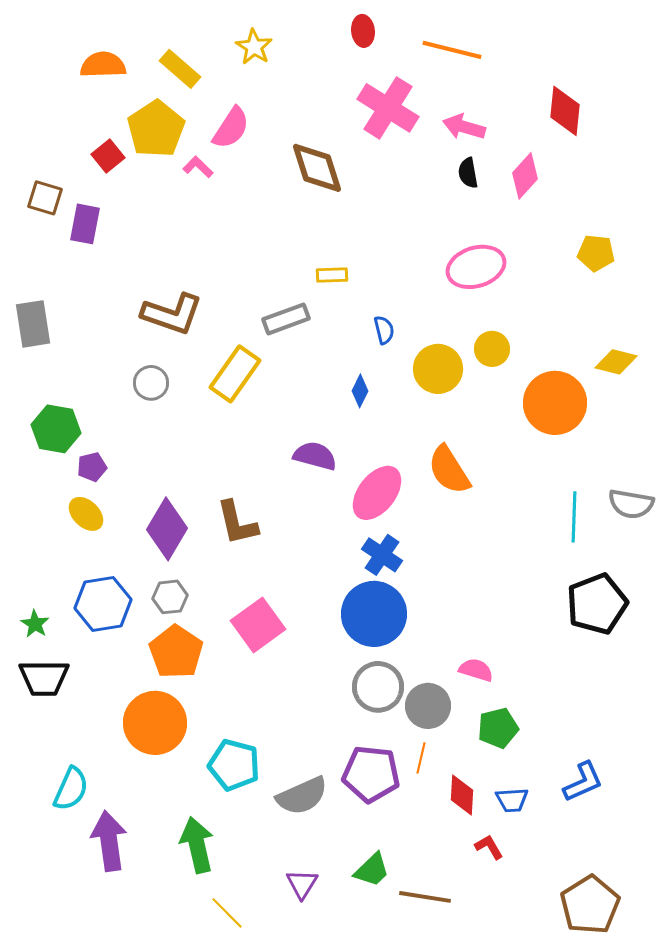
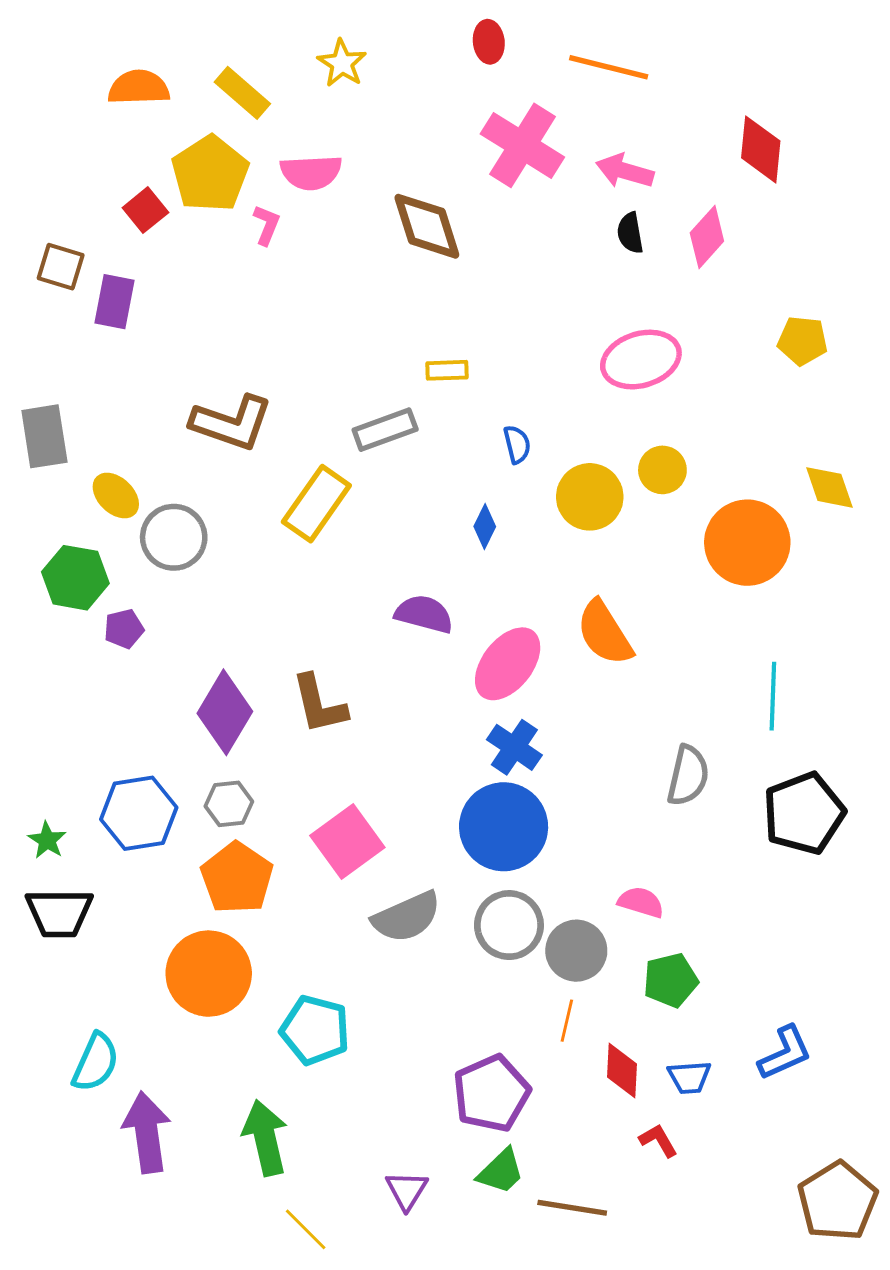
pink semicircle: (231, 128) -> (311, 172), turned 54
pink L-shape: (198, 167) -> (267, 225), turned 68
yellow diamond: (616, 362) -> (829, 487), turned 57
gray circle: (151, 383) -> (174, 537), moved, size x1.4
gray semicircle: (631, 504) -> (688, 776), moved, turned -87
yellow ellipse: (86, 514) -> (116, 496), moved
purple pentagon: (371, 774) -> (491, 1093), moved, turned -30
gray semicircle: (302, 796) -> (407, 917), moved
brown pentagon: (590, 905) -> (838, 1201), moved

